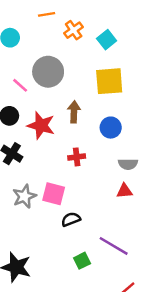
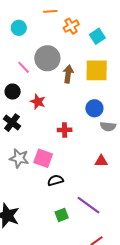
brown arrow: (74, 112) -> (68, 74), moved
red star: (41, 125) -> (38, 102), size x0.7
gray semicircle: (128, 164) -> (108, 126), moved
gray star: (24, 196) -> (19, 158), turned 30

